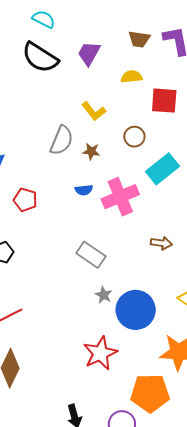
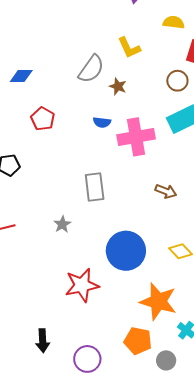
brown circle: (134, 137) -> (177, 81), moved
gray rectangle: (91, 255) -> (95, 187), turned 36
gray star: (104, 295) -> (62, 224), moved
orange pentagon: (150, 393) -> (138, 341), moved, size x0.7

